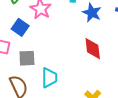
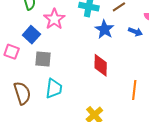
gray square: (27, 58) -> (43, 59), moved

